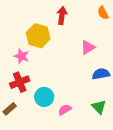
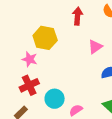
red arrow: (62, 16) -> (78, 16), moved

